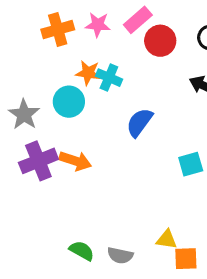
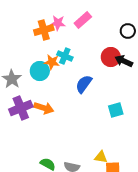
orange cross: (58, 30) -> (44, 30), moved
red circle: (160, 41) -> (111, 57), moved
orange star: (88, 73) -> (52, 62), moved

